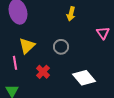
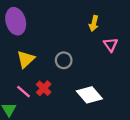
yellow arrow: (71, 14) -> (94, 23), moved
pink line: (15, 63) -> (23, 92), moved, turned -40

